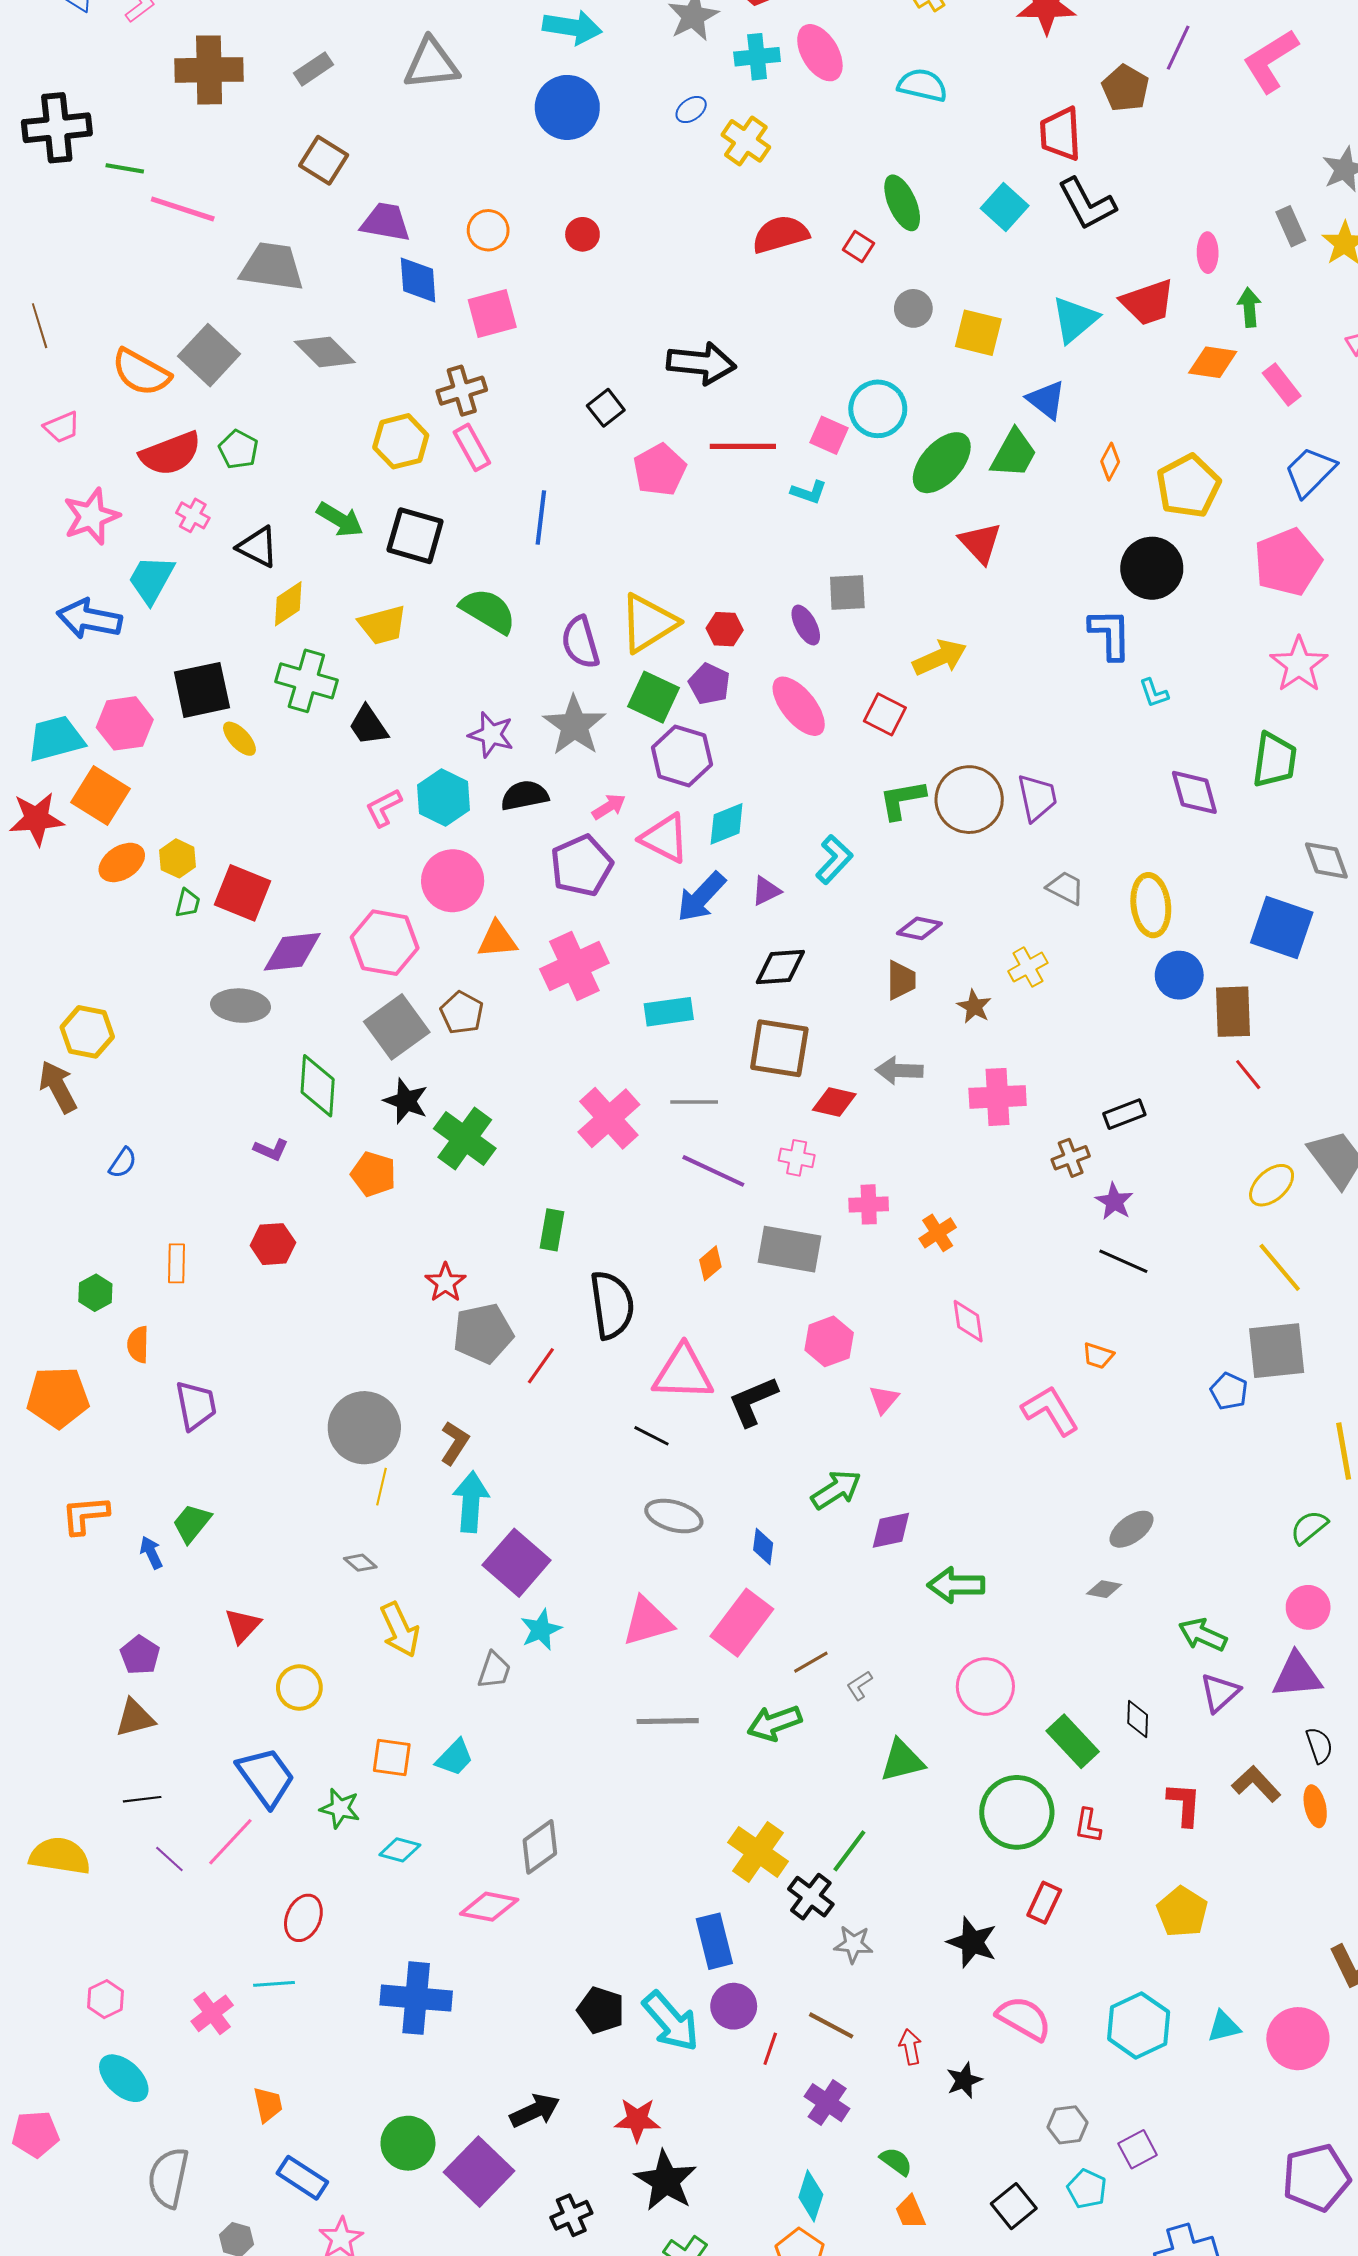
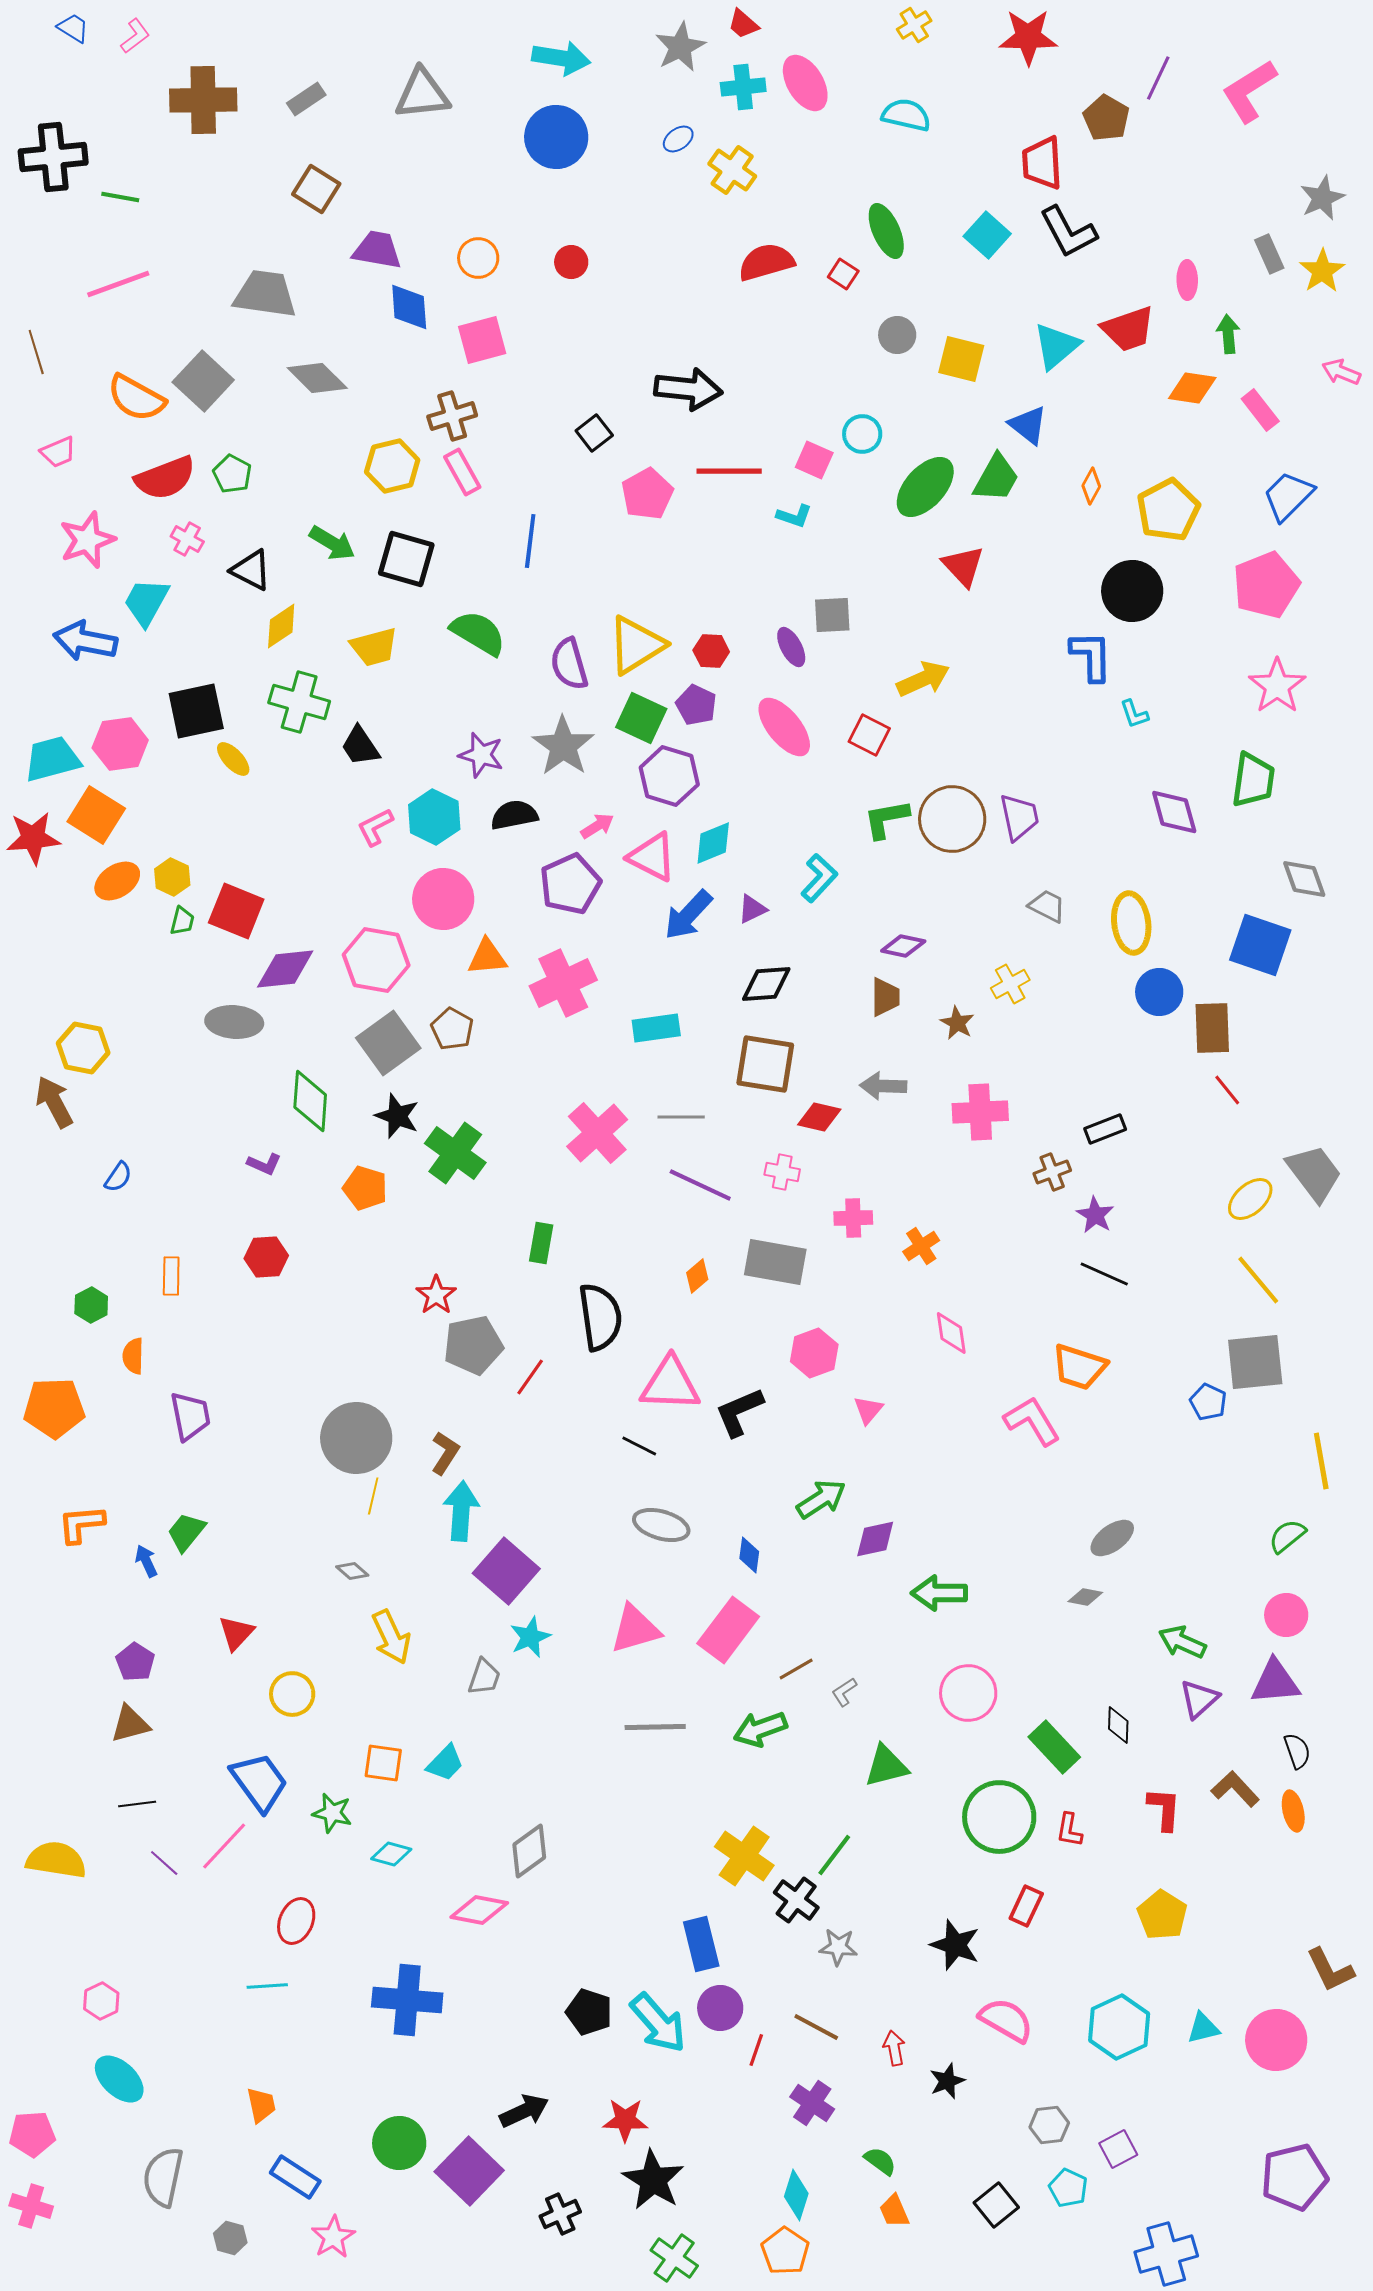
pink line: (183, 209) -> (118, 284), moved, turned -38
cyan circle: (878, 409) -> (862, 434), size x0.7
orange trapezoid: (1098, 1356) -> (1079, 1367), size x1.8
pink cross: (212, 2013) -> (31, 2206), moved, turned -36

